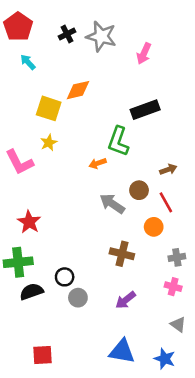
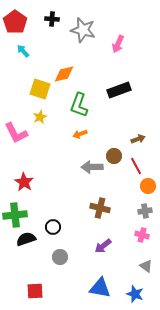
black cross: (67, 34) -> (52, 19), moved, turned 32
green L-shape: (118, 141) -> (79, 105), moved
gray arrow: (112, 204) -> (92, 167), turned -35
orange circle: (154, 227) -> (148, 186), moved
gray circle: (78, 298) -> (60, 257), moved

